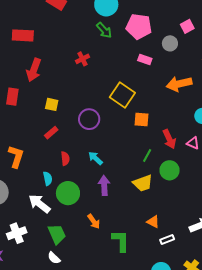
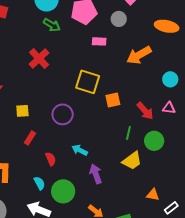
red cross: (82, 59) -> (39, 58), size x1.5

